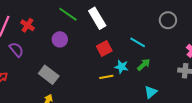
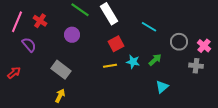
gray circle: (168, 20) -> (179, 42), moved
cyan line: (138, 42) -> (149, 27), moved
yellow line: (106, 77) -> (110, 66), moved

